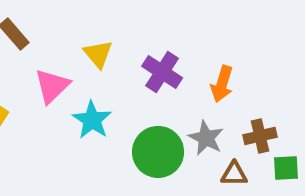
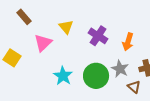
cyan star: (92, 120) -> (63, 76), moved
brown triangle: (234, 174) -> (134, 87), turned 40

